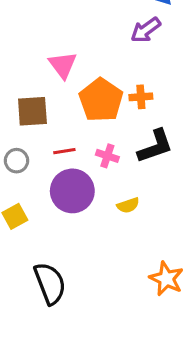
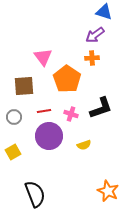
orange cross: (141, 97) -> (92, 58), moved

